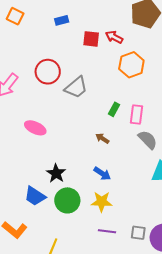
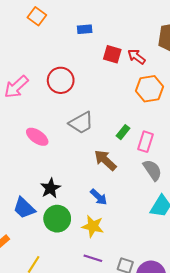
gray trapezoid: (76, 87) -> (81, 123), moved
brown arrow: (102, 138) -> (105, 160), size x1.6

